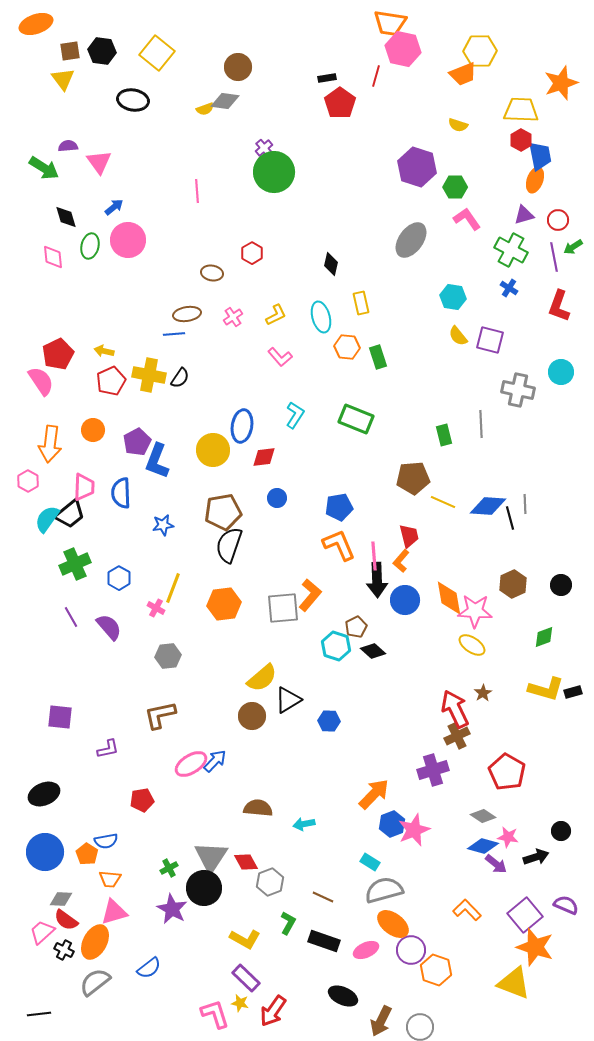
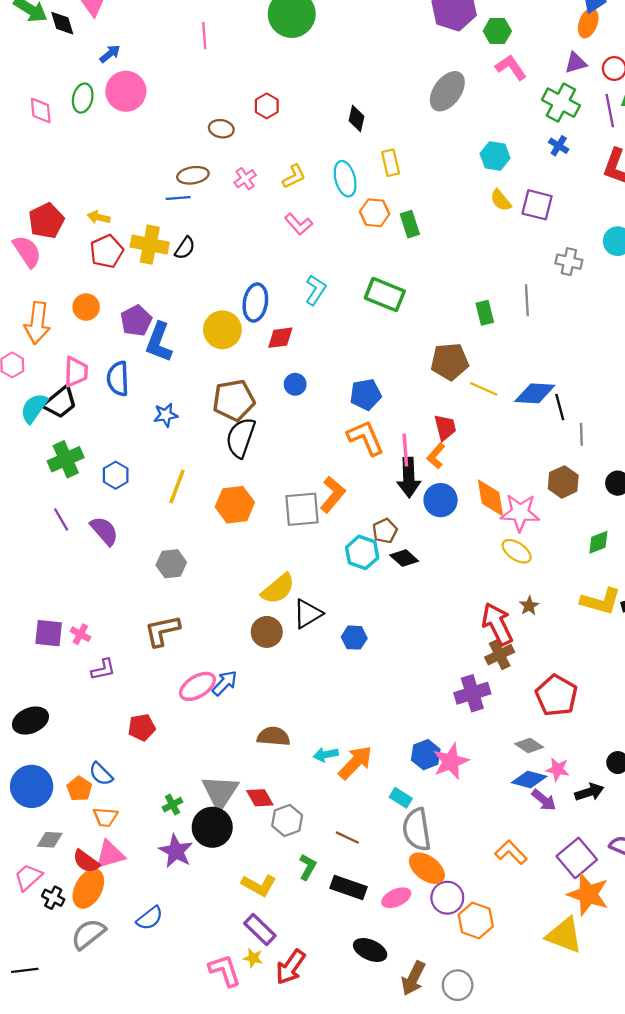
black diamond: (66, 217) -> (62, 23), moved
gray cross: (518, 390) -> (569, 262), size x0.7
gray line: (525, 504) -> (581, 434), moved
pink cross: (156, 608) -> (80, 634), moved
orange arrow: (374, 794) -> (355, 763), moved
blue semicircle: (106, 841) -> (101, 774), turned 55
gray semicircle: (384, 890) -> (417, 830), turned -84
red semicircle: (66, 920) -> (86, 861), moved

